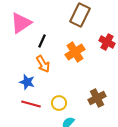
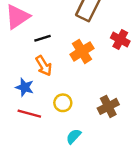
black line: (42, 41) -> (43, 38), turned 48
yellow circle: (59, 103) -> (63, 103), moved

